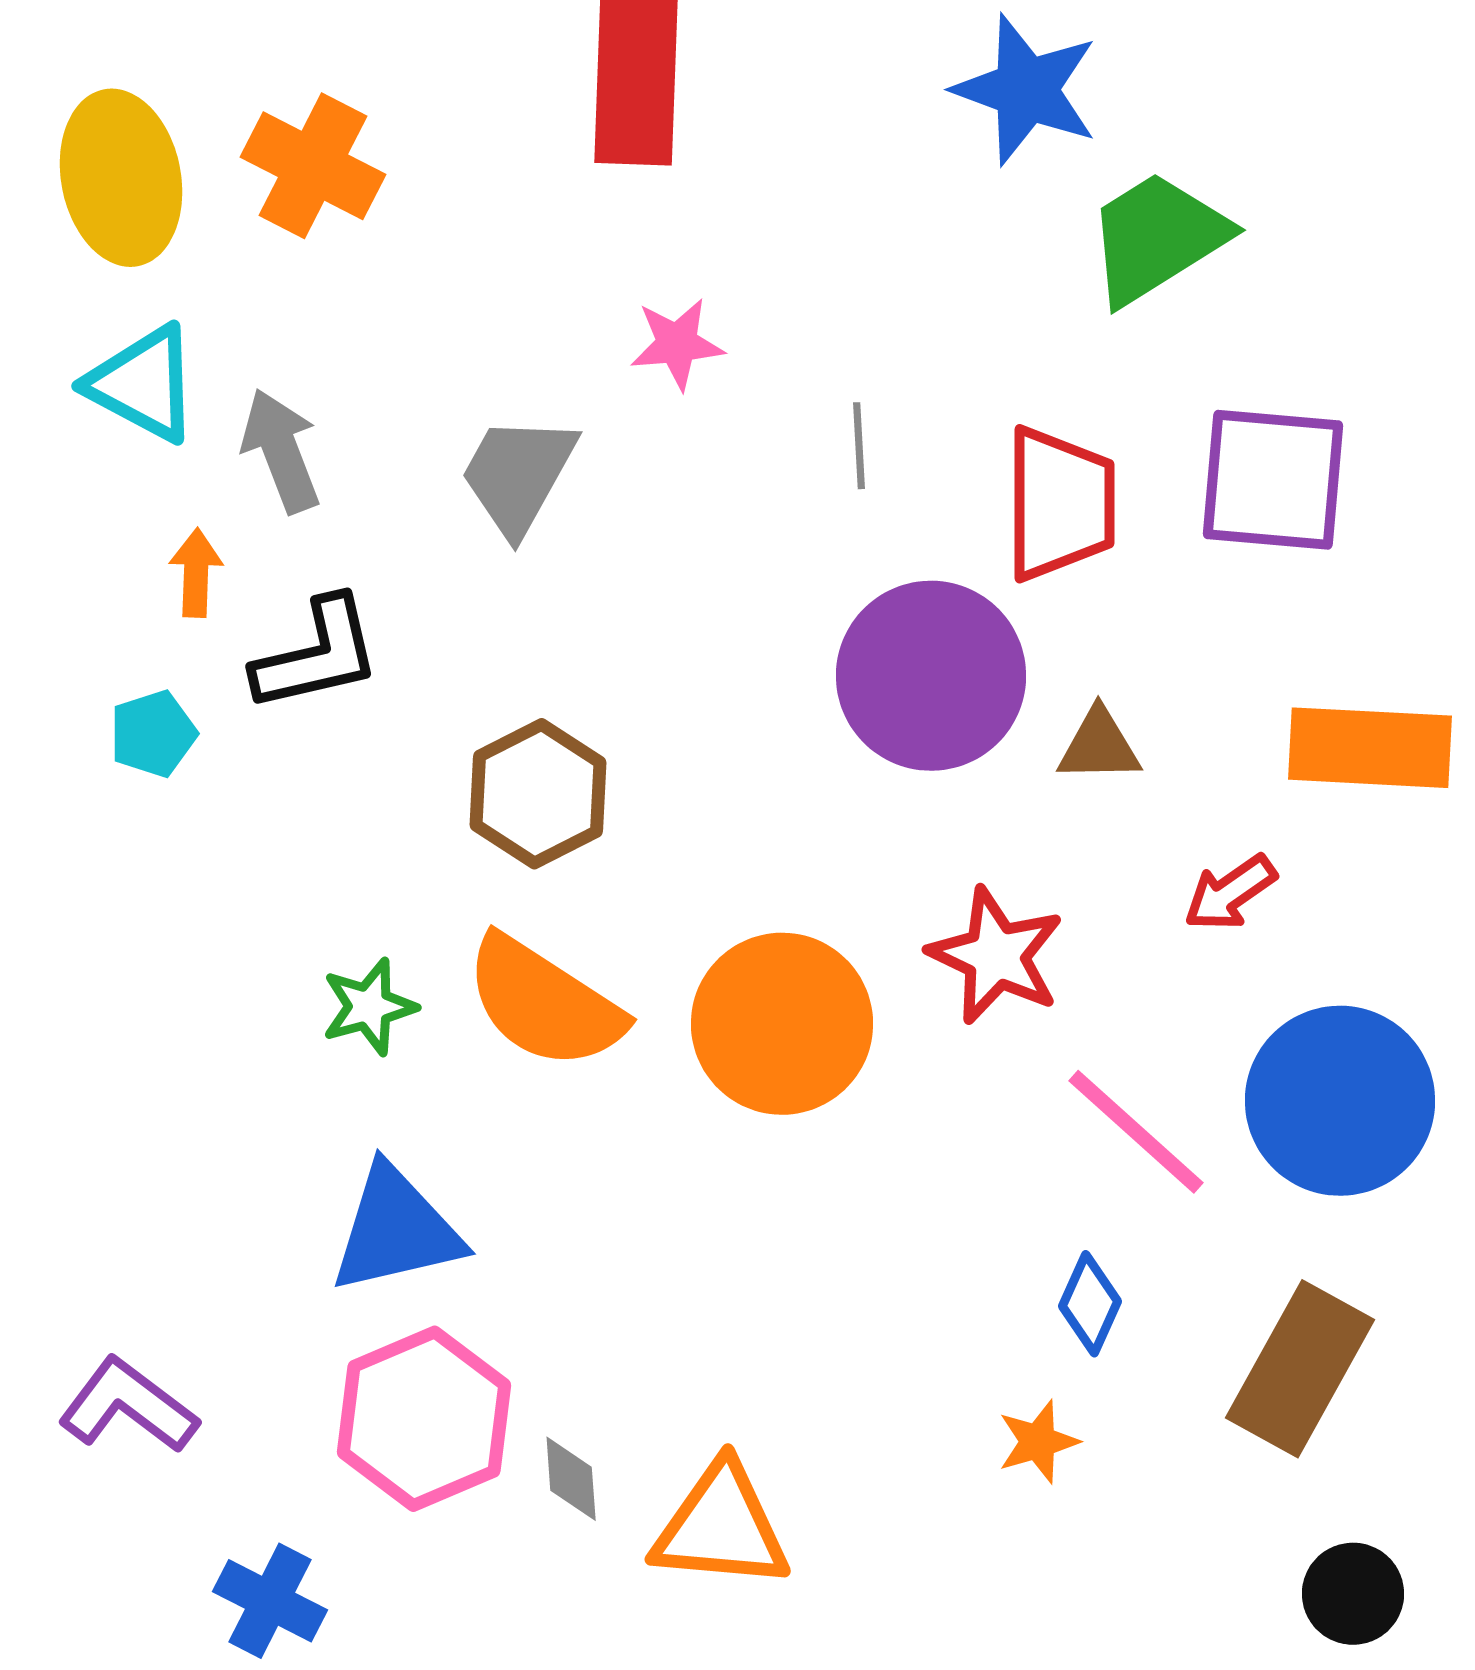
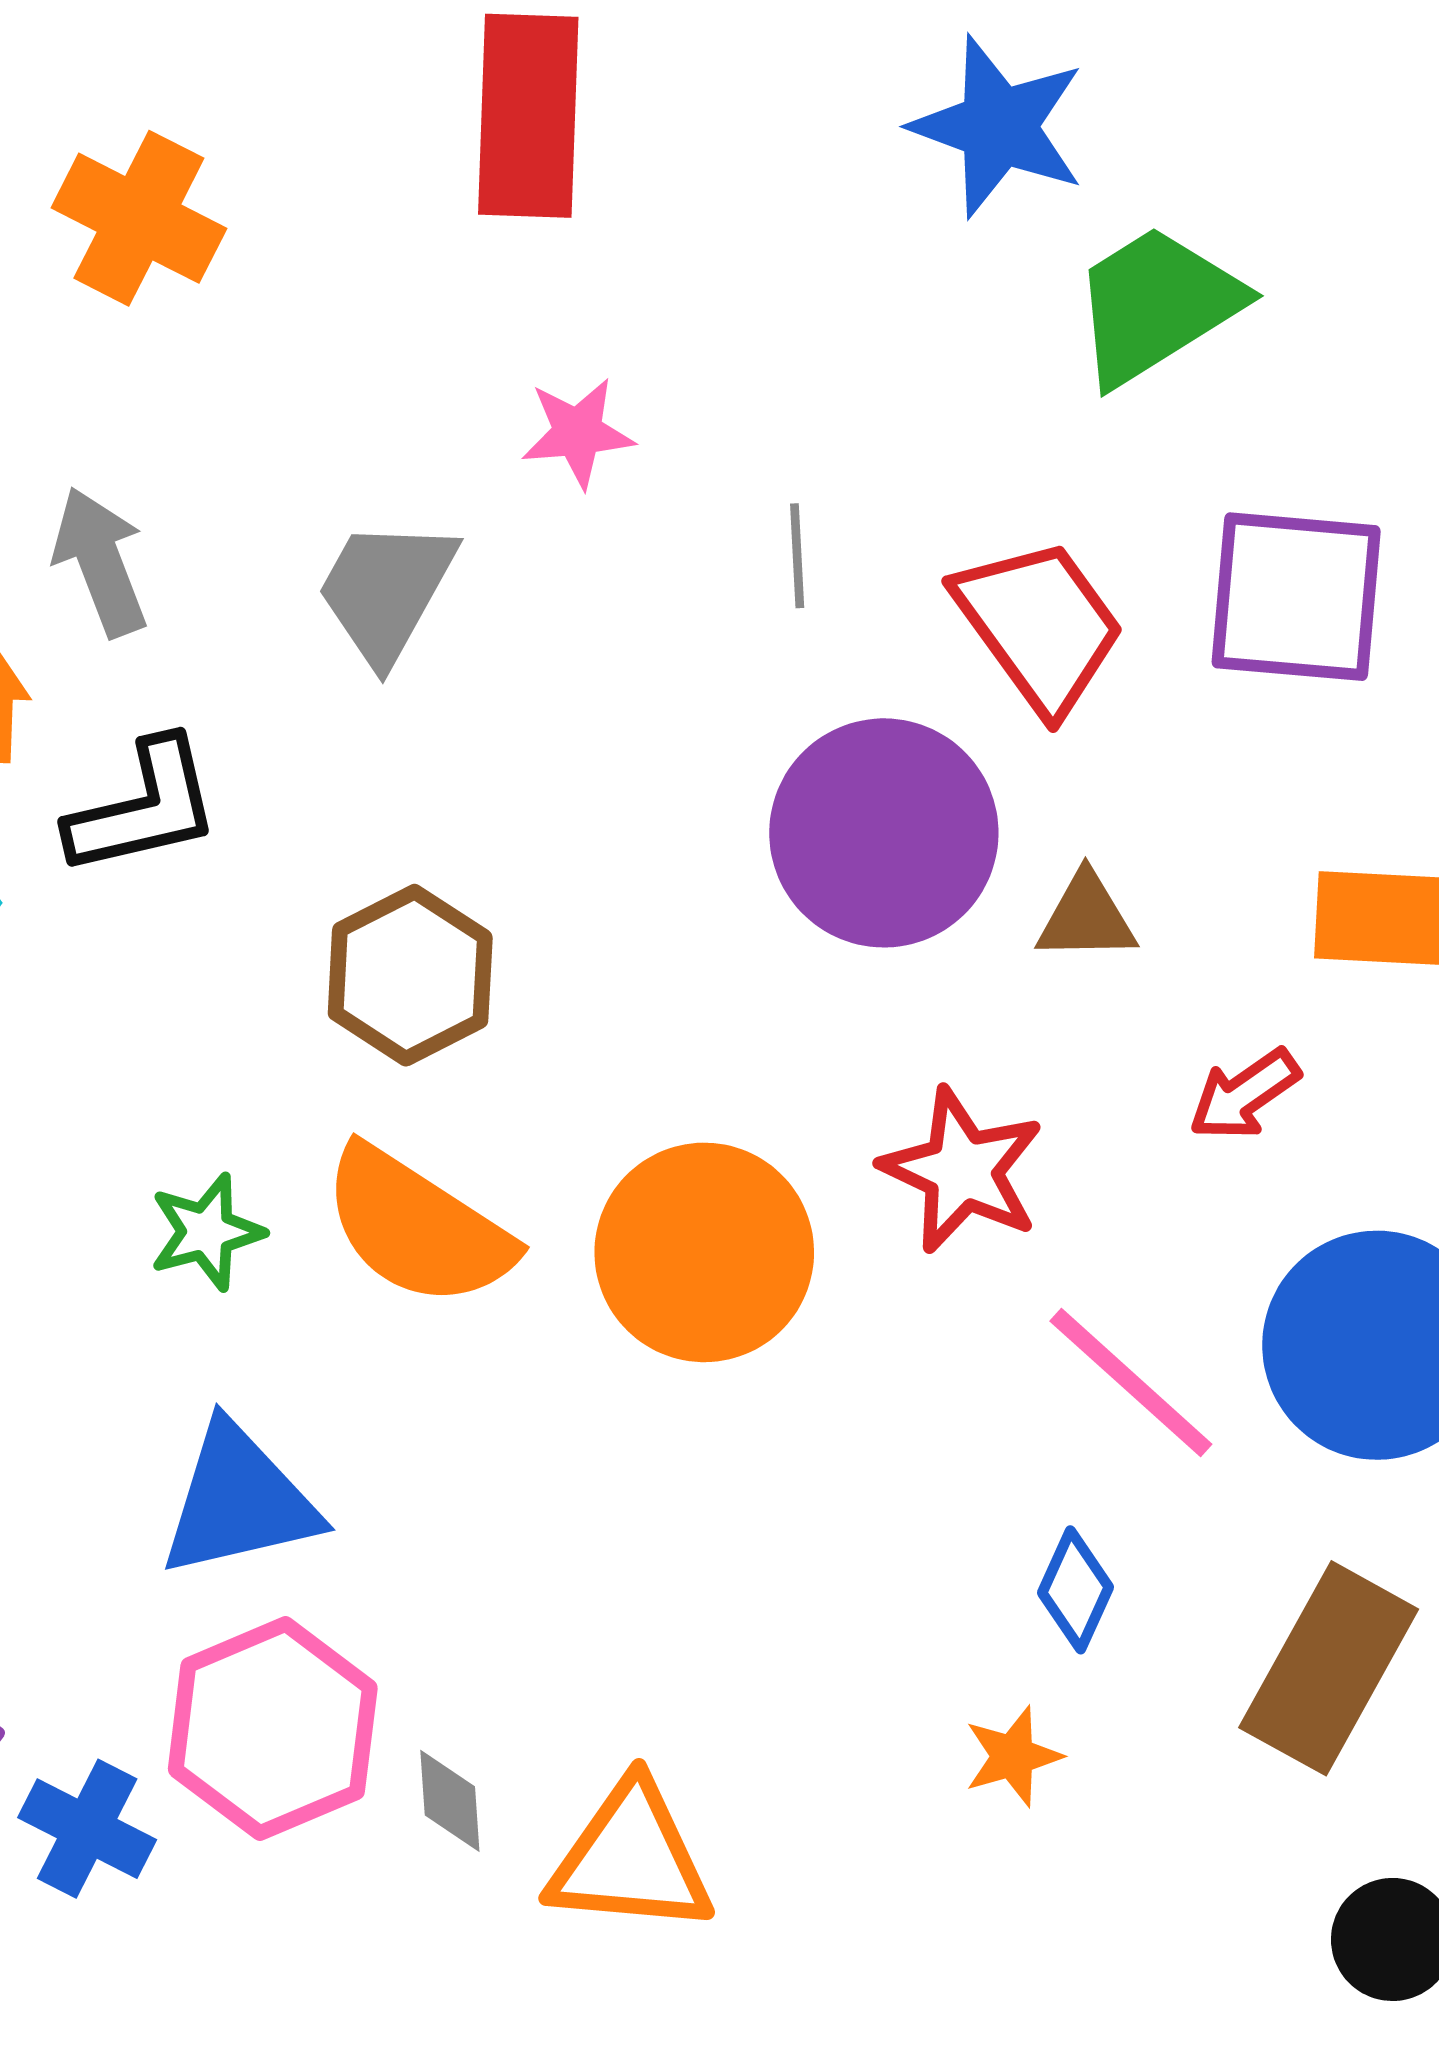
red trapezoid: (1060, 504) -> (1039, 626), turned -36
blue cross: (270, 1601) -> (87, 1829), moved

